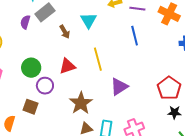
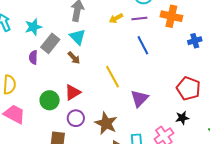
cyan triangle: (89, 20) -> (78, 37), moved
red triangle: (67, 66) -> (73, 92), moved
purple circle: (45, 86) -> (76, 118), moved
black star: (174, 112) -> (182, 118), moved

